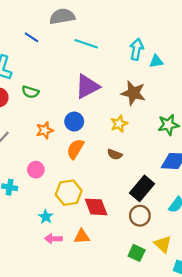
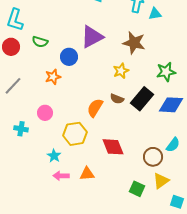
blue circle: (74, 122) -> (69, 57), moved
orange semicircle: (75, 149) -> (95, 108), moved
black rectangle: (142, 188) -> (142, 99), moved
red diamond: (96, 207) -> (113, 147), moved
brown circle: (140, 216) -> (153, 157), moved
yellow triangle: (163, 244) -> (161, 181), turned 42

